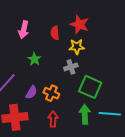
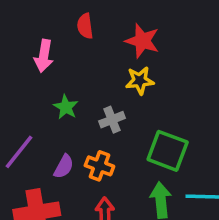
red semicircle: (55, 33) -> (85, 26), moved
gray cross: (71, 67) -> (112, 120), moved

